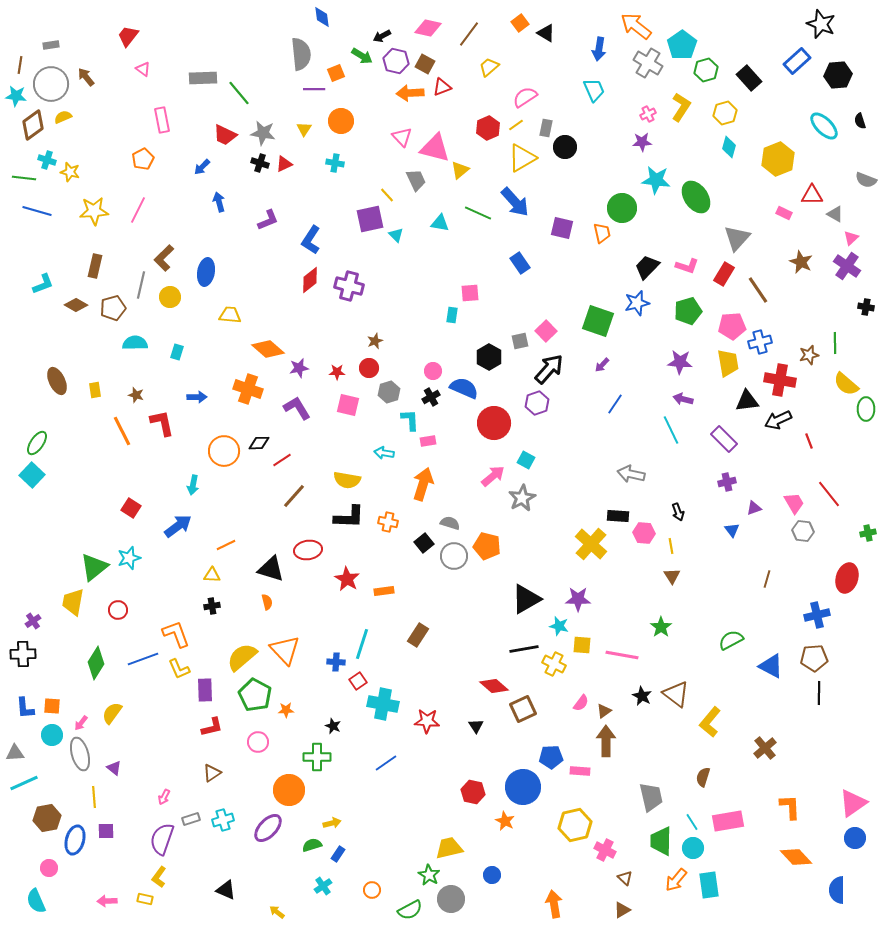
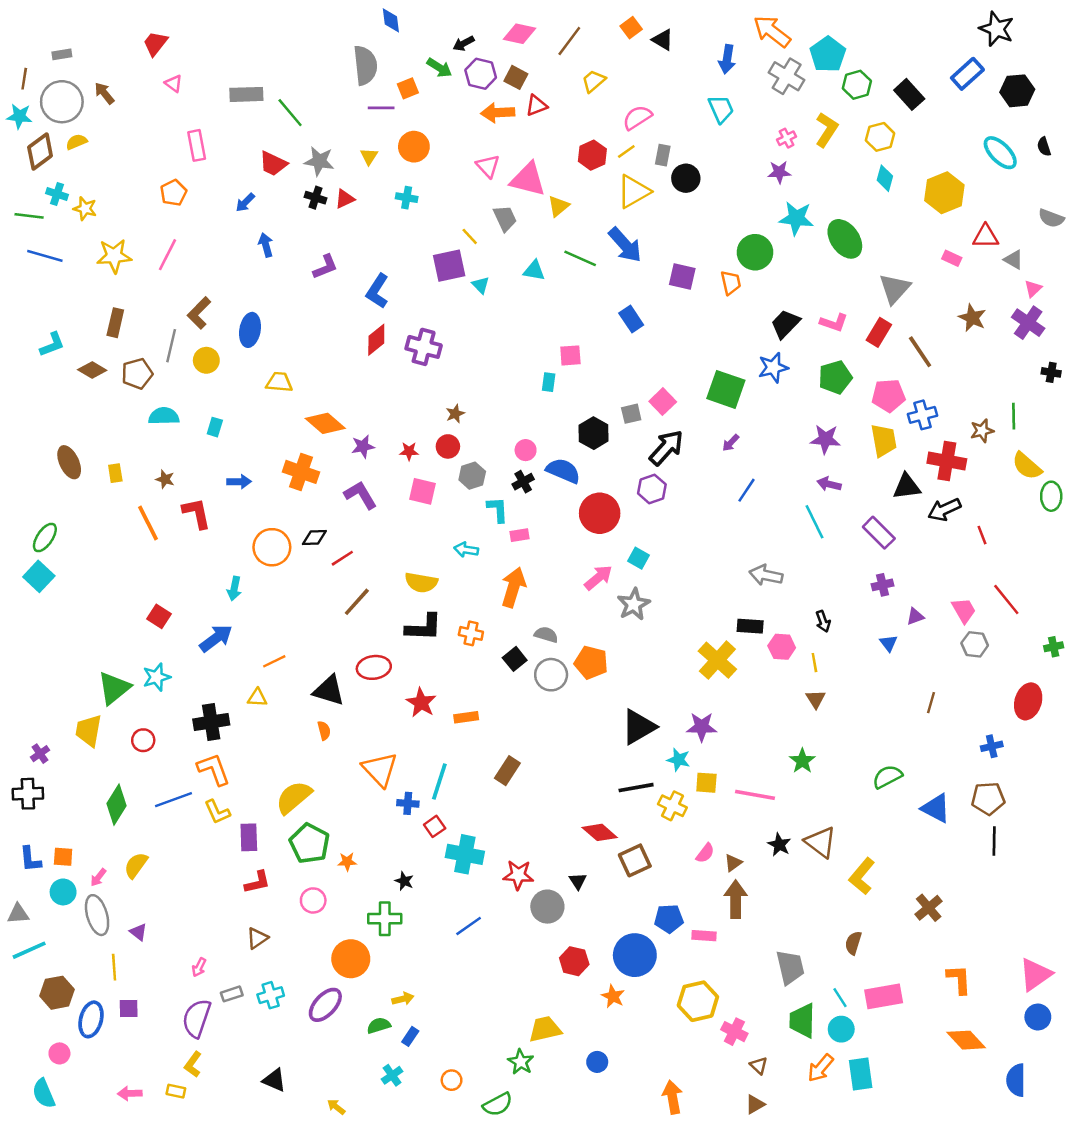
black cross: (212, 606) -> (211, 722), moved, size x1.8
blue cross: (817, 615) -> (992, 746), size x0.7
orange triangle: (285, 650) -> (380, 769), moved
gray circle: (451, 899) -> (547, 907), moved

